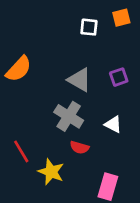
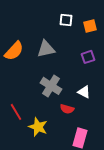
orange square: (121, 18) -> (90, 26), moved
gray triangle: (79, 80) -> (46, 49), moved, turned -42
red semicircle: (79, 147) -> (67, 109), moved

